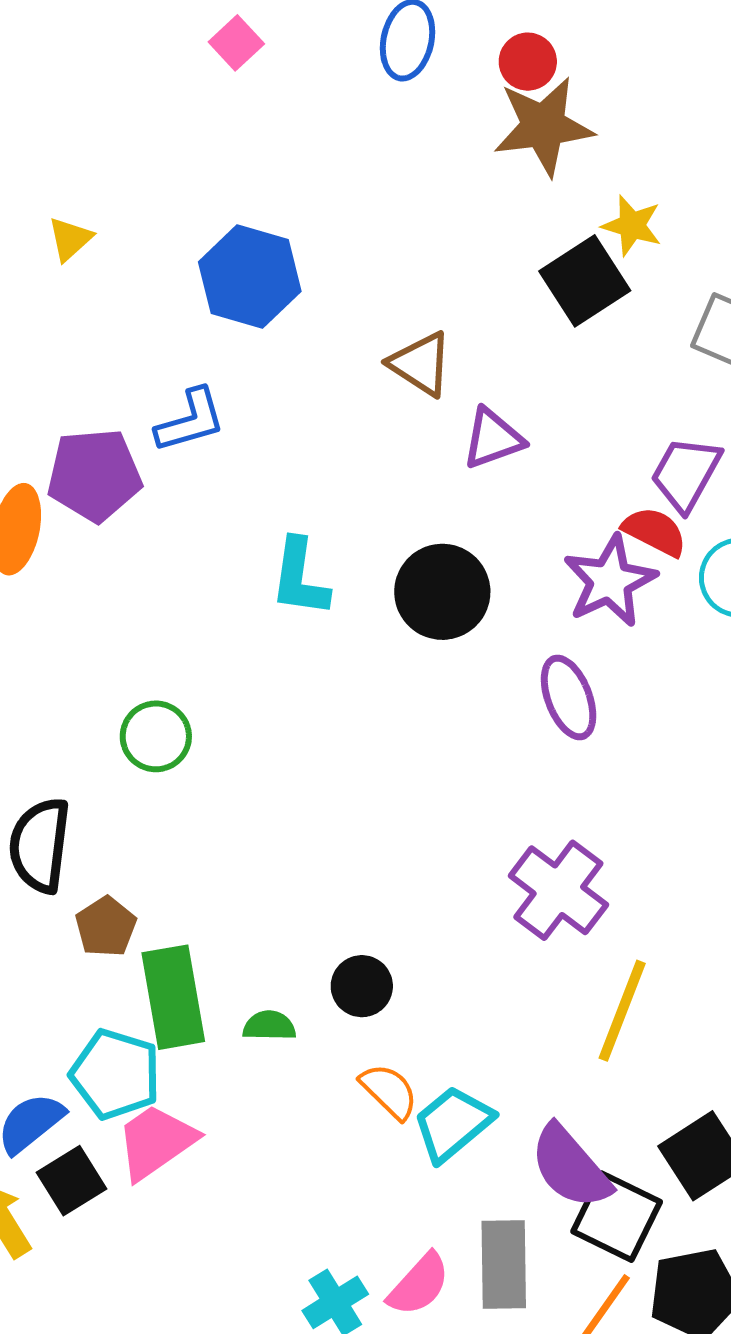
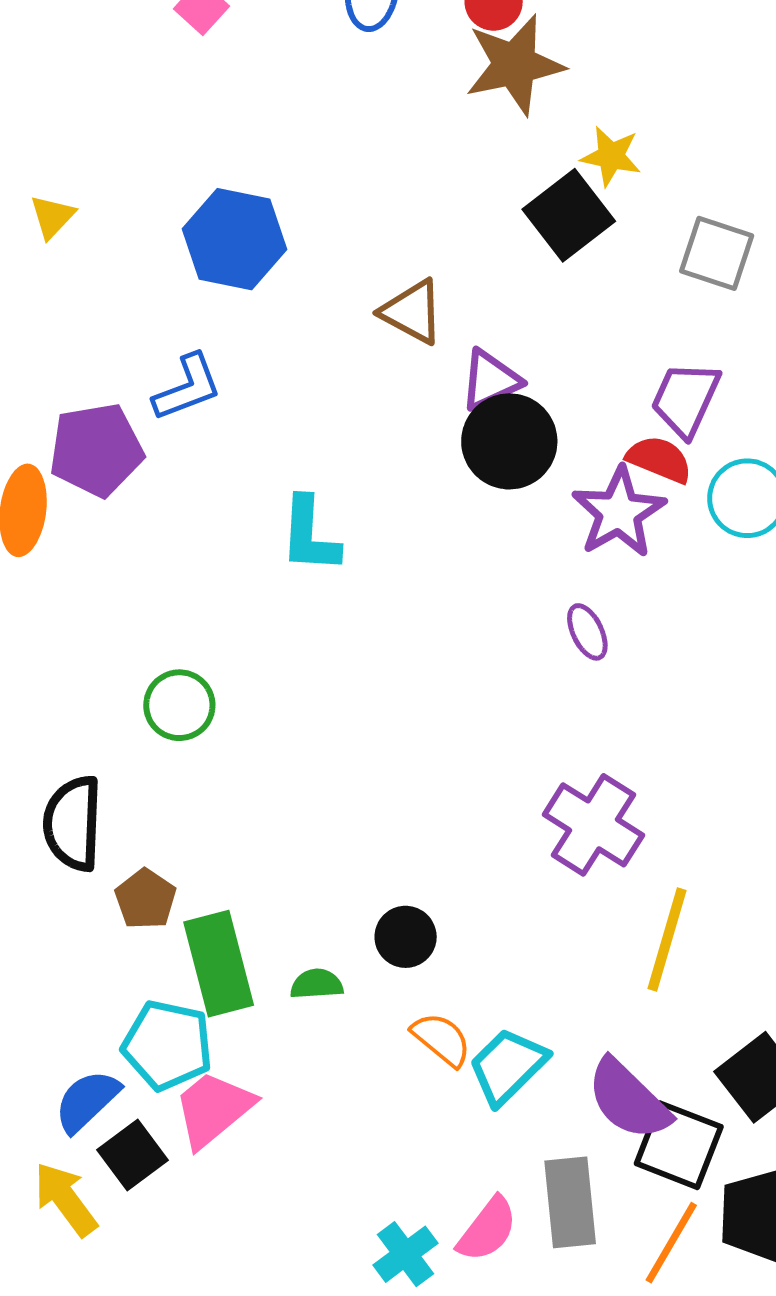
black circle: (442, 592) -> (509, 441), moved
purple ellipse: (569, 698) -> (587, 632), size x0.7

